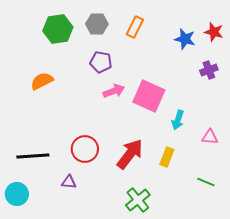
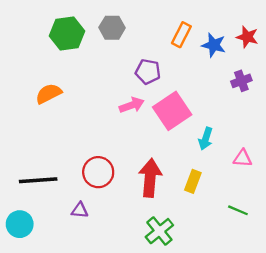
orange rectangle: (135, 27) -> (181, 35), moved
purple pentagon: (101, 62) -> (148, 72), moved
pink square: (149, 96) -> (172, 111), turned 32
red arrow: (130, 154) -> (150, 178), turned -32

